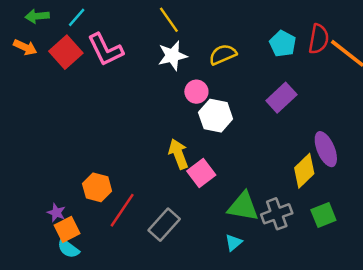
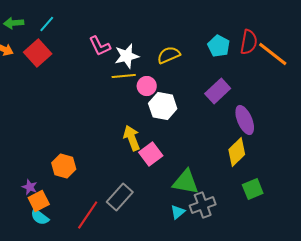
yellow line: (169, 20) -> (124, 76), moved, turned -60
pink L-shape: (105, 50) -> (100, 46), moved, size x0.7
purple ellipse: (326, 149) -> (245, 120), moved
red line: (122, 210) -> (88, 215), moved
gray cross: (277, 214) -> (203, 205), moved

